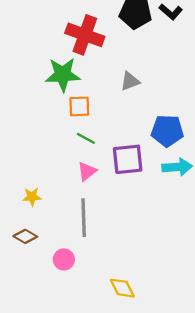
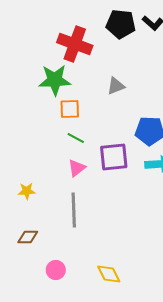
brown diamond: (25, 236) -> (28, 237), moved, turned -30
pink circle: (64, 259) -> (56, 270), moved

